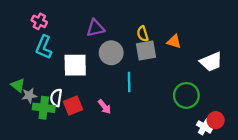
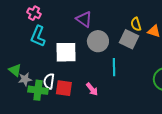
purple triangle: (95, 28) -> (84, 19), turned 48
yellow semicircle: (143, 34) -> (136, 24), moved
gray square: (146, 51) -> (129, 39), turned 36
red square: (73, 106) -> (64, 88), turned 30

